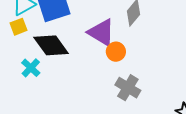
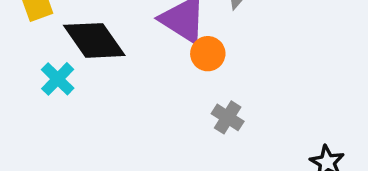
gray cross: (128, 88) -> (228, 117), size x0.7

